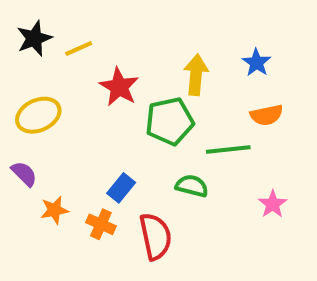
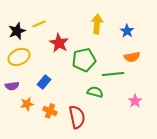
black star: (34, 38) -> (17, 31), moved
yellow arrow: (196, 75) -> (97, 24), moved
purple semicircle: (24, 174) -> (12, 86), turned 128
blue rectangle: (121, 188) -> (44, 82), moved

